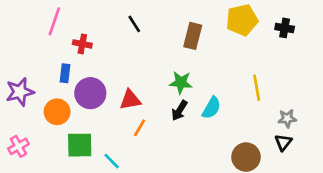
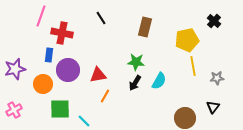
yellow pentagon: (242, 20) -> (187, 40), moved
black cross: (285, 28) -> (214, 21), turned 32
red cross: (82, 44) -> (62, 33), size x1.5
gray star: (287, 118) -> (217, 78), moved

